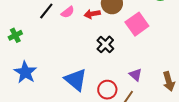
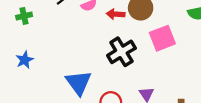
black cross: (105, 44) -> (121, 52), size x1.4
blue star: (25, 72) -> (25, 60), size x0.7

